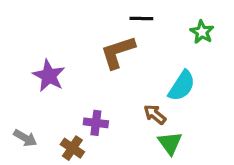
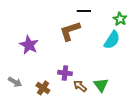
cyan semicircle: (182, 86) -> (112, 40), moved
brown arrow: (155, 114) -> (80, 86), moved
purple cross: (96, 123) -> (65, 73), moved

